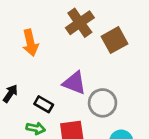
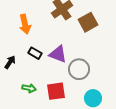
black rectangle: (44, 104) -> (35, 53), moved

